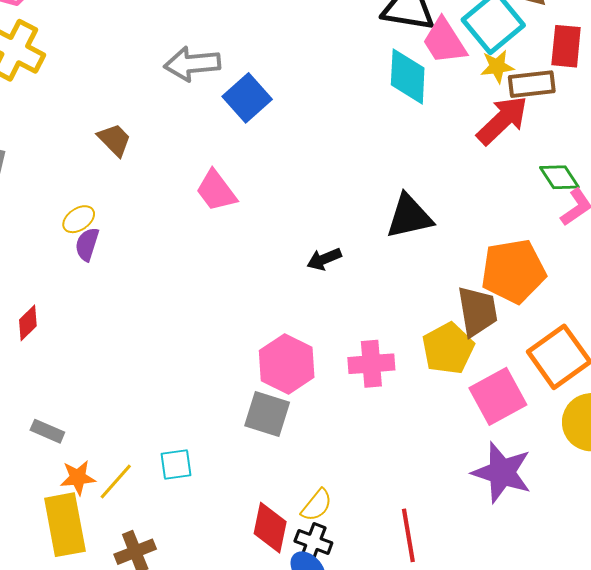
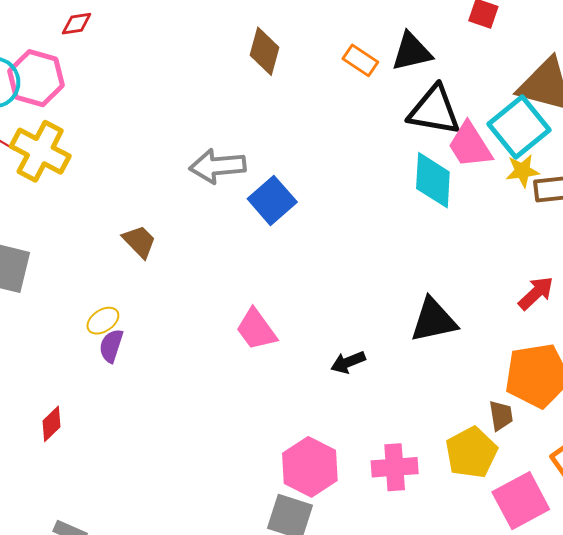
red arrow: (502, 120) -> (536, 293), moved, size x0.7
pink trapezoid: (216, 191) -> (256, 329), moved
brown trapezoid: (477, 311) -> (501, 415), size x0.6

